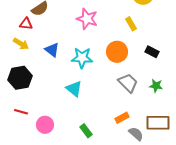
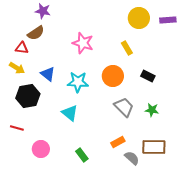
black hexagon: (20, 78) -> (28, 96), moved
red line: (21, 112) -> (17, 128), moved

